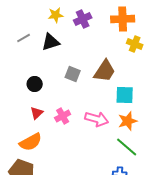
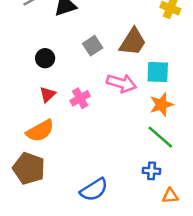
gray square: (73, 74) -> (93, 46), turned 35
pink arrow: (97, 119) -> (121, 83), moved

